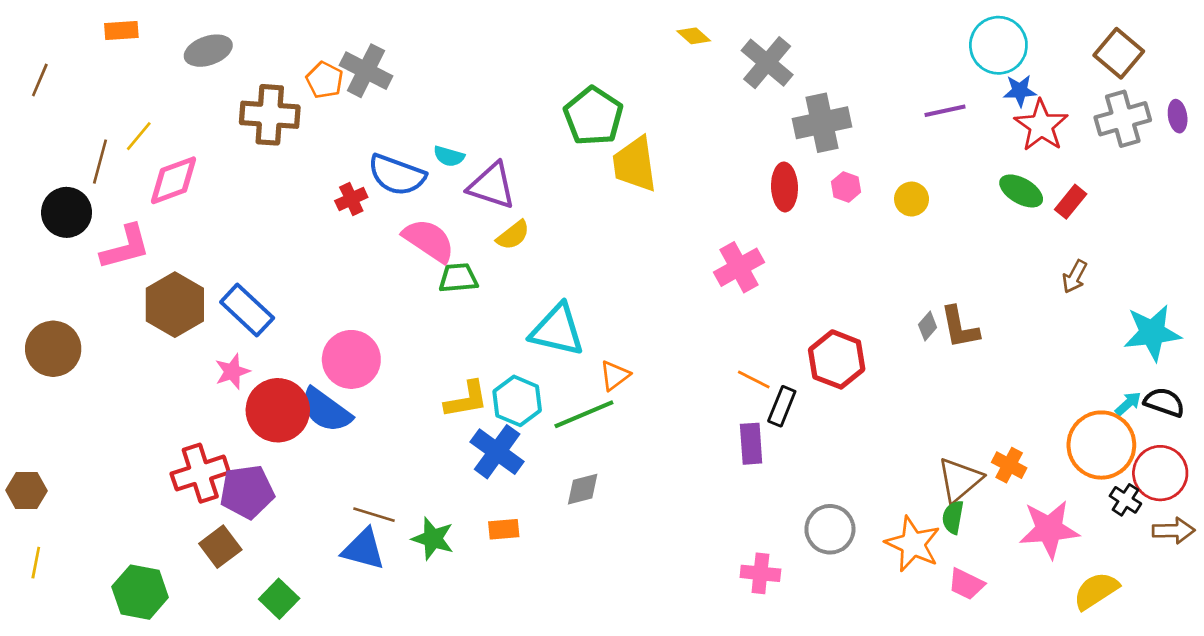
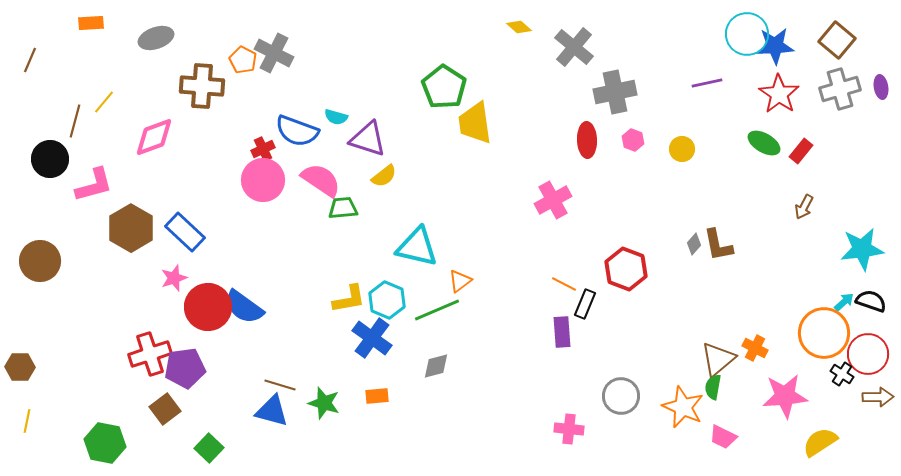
blue star: (1020, 91) -> (775, 46), moved, size x1.5
pink diamond: (173, 180) -> (154, 137), moved
pink circle: (351, 359) -> (263, 180), moved

